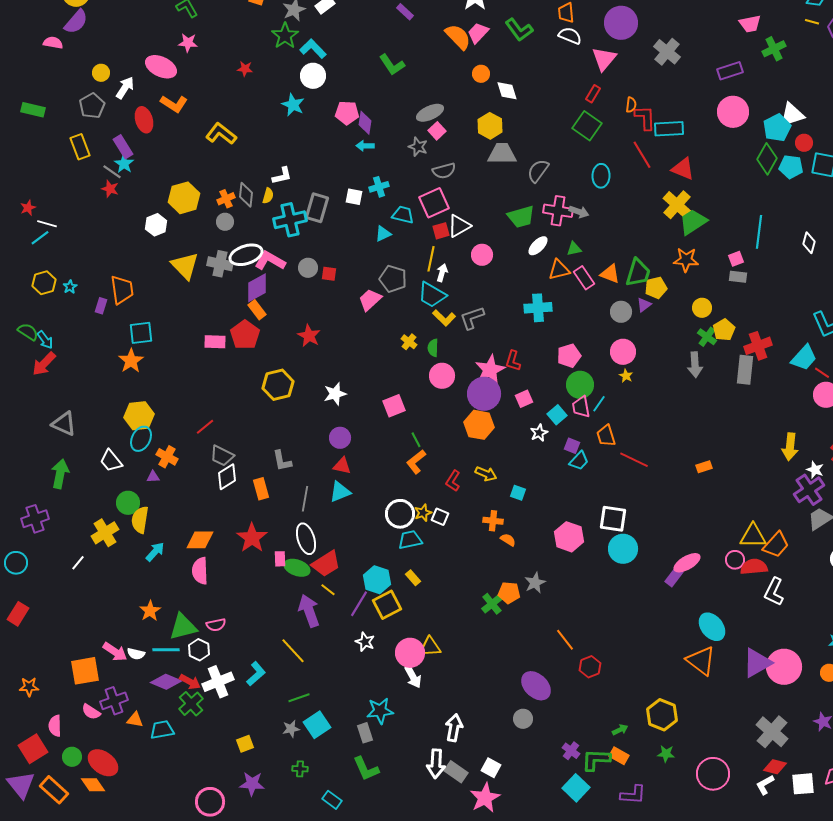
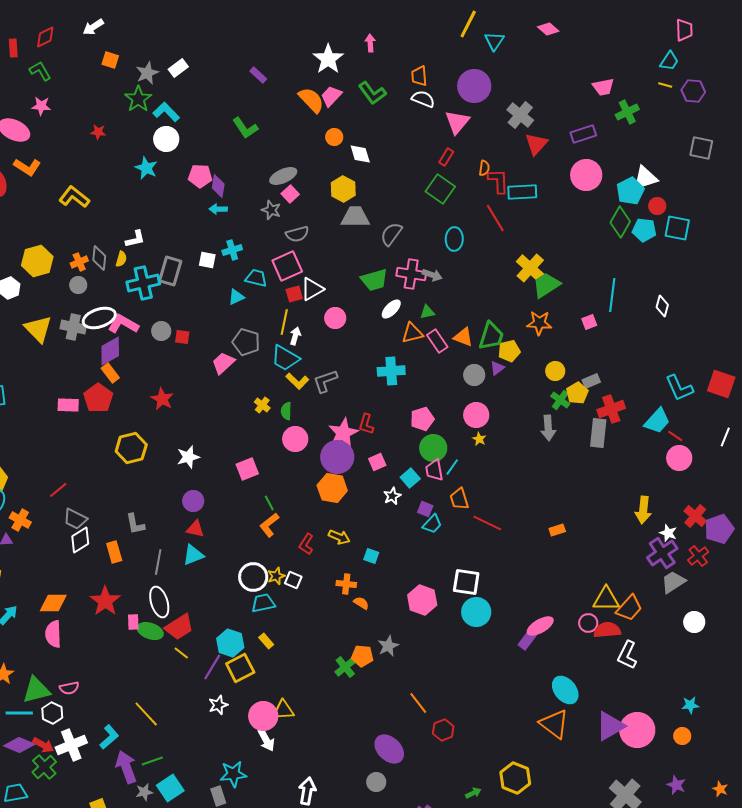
red triangle: (683, 169) -> (536, 144), moved, turned 50
gray rectangle: (738, 277) -> (591, 381), moved, turned -30
purple arrow: (309, 611) -> (126, 767), moved
white star: (365, 642) -> (218, 705), turned 30

